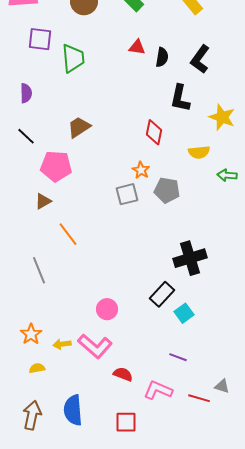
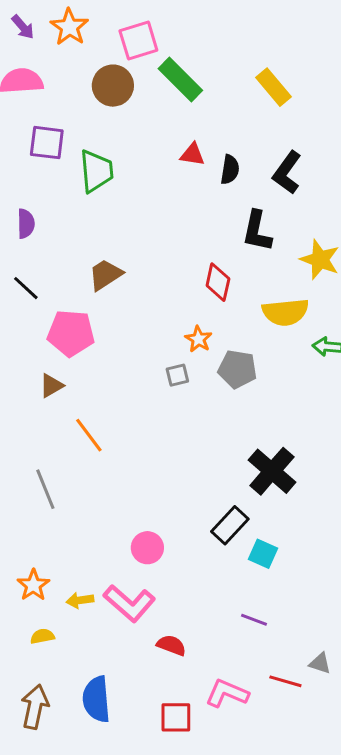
yellow semicircle: (199, 152) -> (285, 312), size x1.4
gray square: (127, 194) -> (177, 375), size x0.7
black cross: (190, 258) -> (272, 471), turned -32
cyan square: (184, 313) -> (263, 554), turned -30
pink L-shape: (158, 390) -> (227, 693), moved

